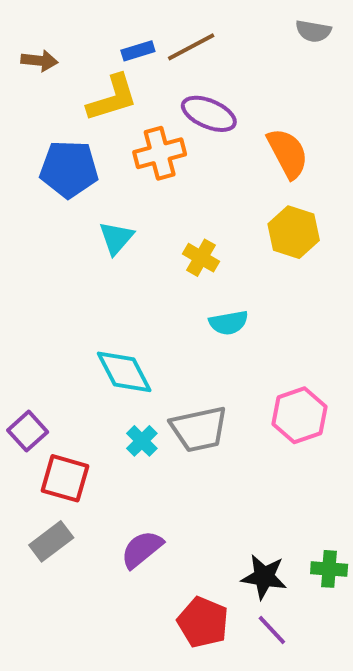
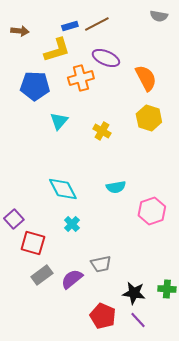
cyan semicircle: (229, 323) -> (116, 187), moved
gray trapezoid: (199, 429) -> (101, 264), moved, size x0.7
gray rectangle: (51, 541) -> (42, 275), moved

